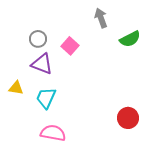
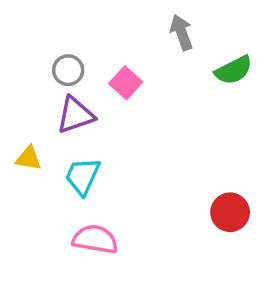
purple triangle: (42, 64) -> (75, 115), turned -40

